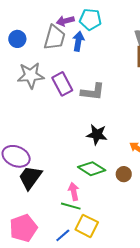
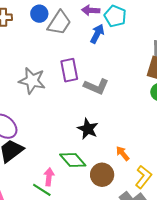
gray trapezoid: (55, 38) -> (59, 23), moved
gray star: (31, 75) -> (32, 81), moved
brown circle: (124, 174) -> (102, 175), size x1.5

